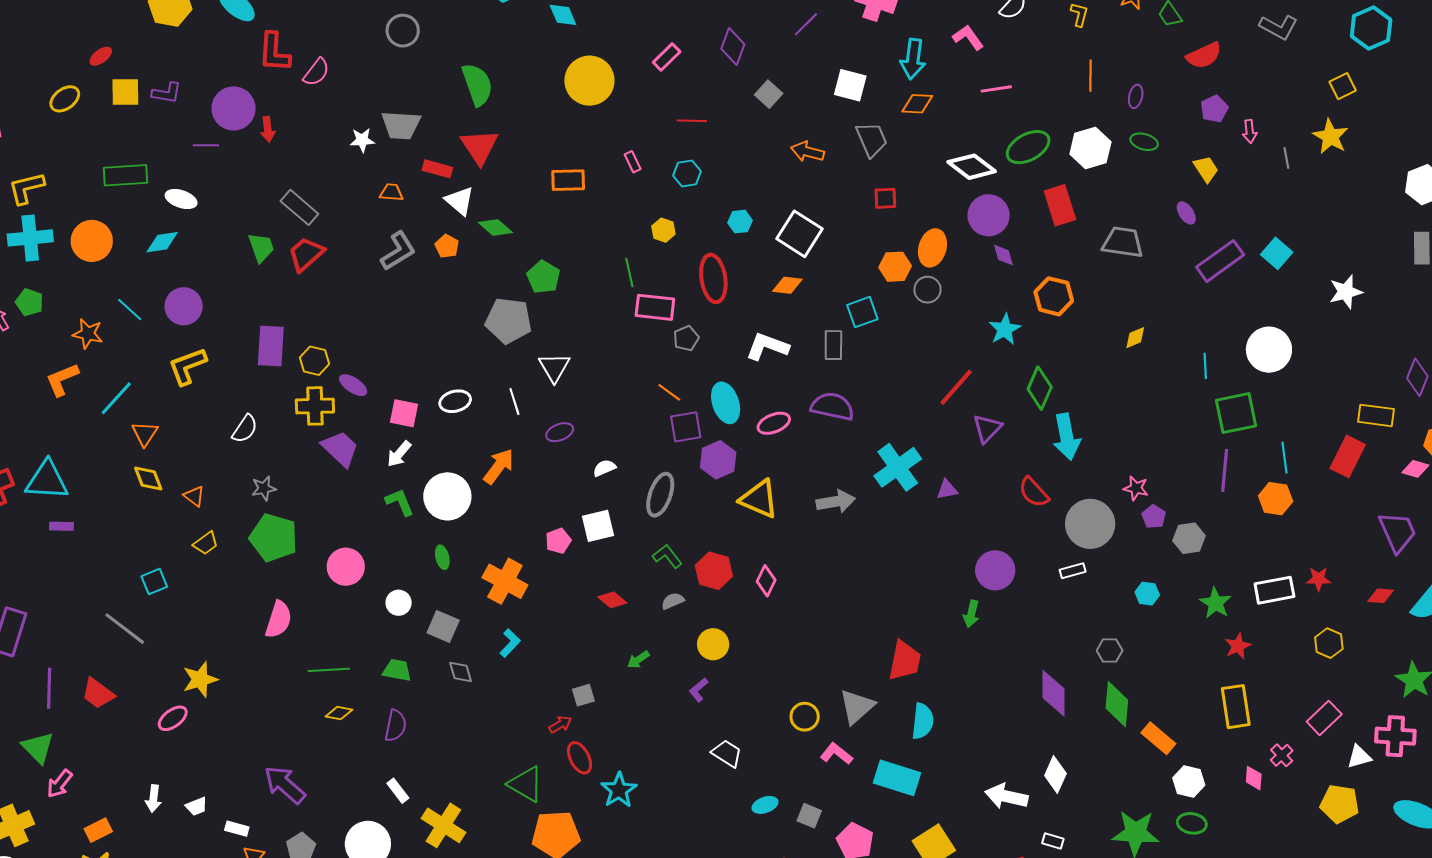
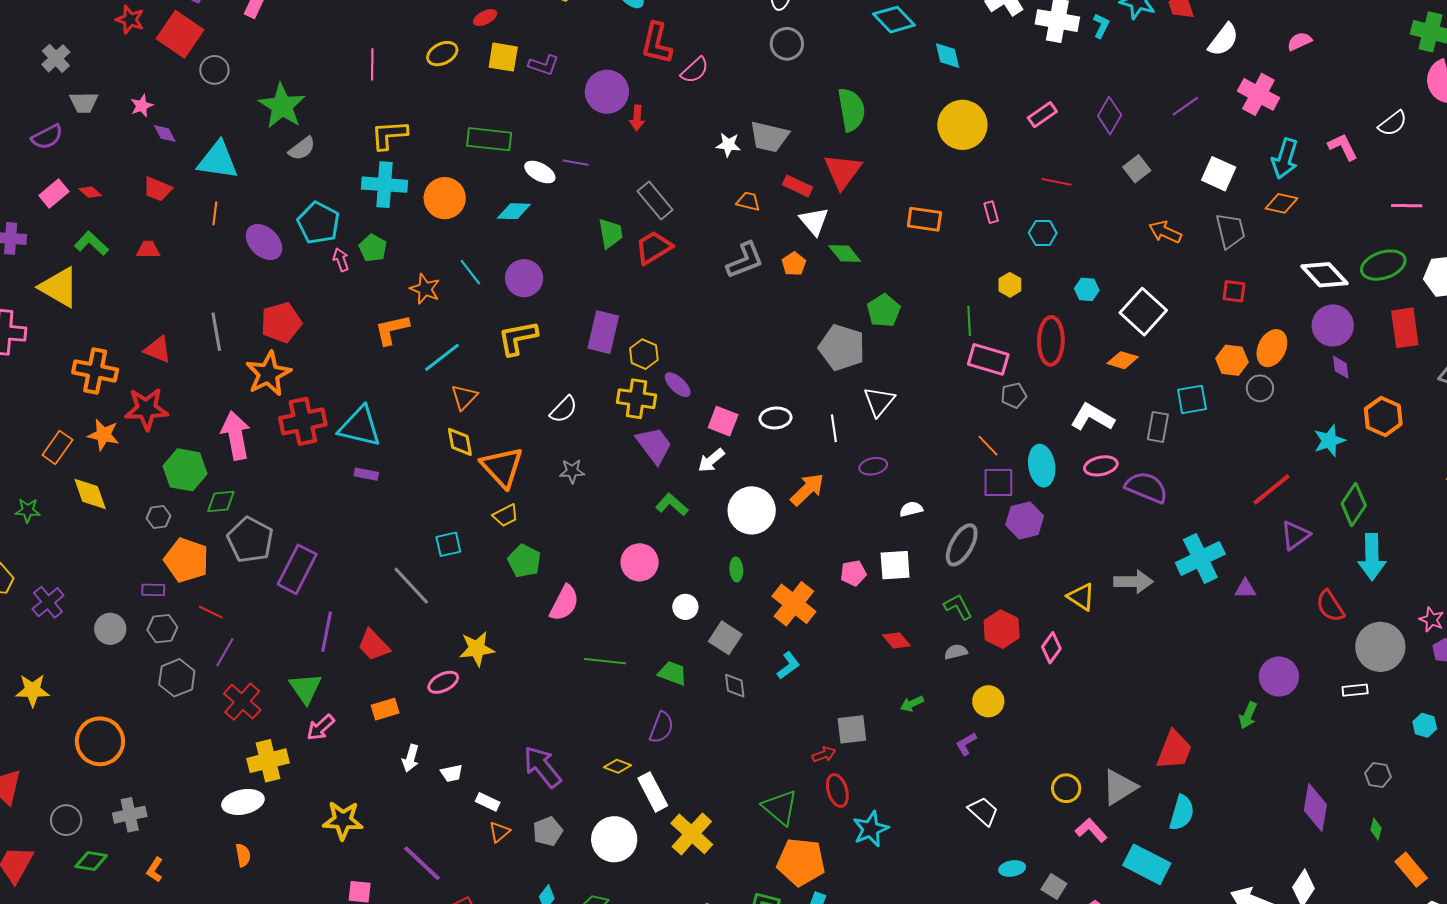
pink line: (996, 89) -> (1407, 206), moved
purple line: (206, 145) -> (576, 163), moved
pink ellipse: (774, 423) -> (1101, 466), moved
orange triangle: (194, 496) -> (502, 467), size x2.0
yellow triangle: (759, 499) -> (1081, 597), moved, size x0.7
green L-shape: (400, 502) -> (672, 505), moved, turned -36
green pentagon: (274, 538) -> (524, 561), moved, size x0.7
gray square: (583, 695) -> (852, 729), size x1.4
green diamond: (1117, 704) -> (1376, 829), size x0.5
yellow diamond: (339, 713) -> (618, 766), moved
white rectangle: (398, 791) -> (653, 792), size x1.5
orange rectangle: (98, 830) -> (385, 709), moved

